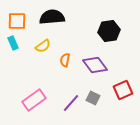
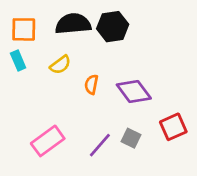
black hexagon: (109, 31) -> (113, 27), moved

